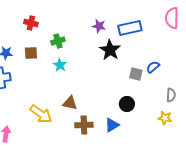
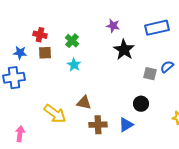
red cross: (31, 23) -> (40, 35), moved
blue rectangle: (130, 28) -> (157, 28), moved
green cross: (58, 41) -> (72, 41), turned -32

